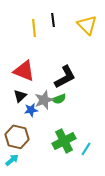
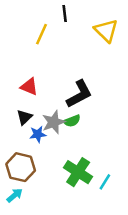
black line: (53, 20) -> (65, 13), moved
yellow line: (34, 28) -> (41, 34), turned 30
red triangle: (24, 71) -> (29, 87), size x0.7
green cross: (64, 141) -> (78, 172), turned -30

